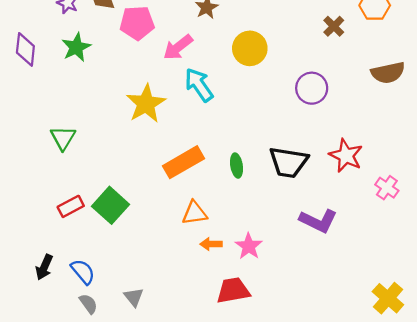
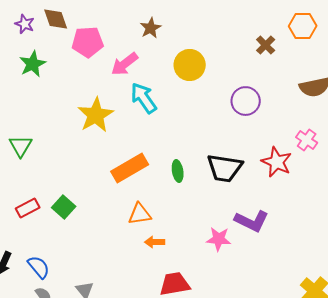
pink cross: (387, 188) -> (307, 140), moved
green square: (111, 205) -> (64, 207), size x0.7
pink star: (249, 246) -> (219, 239), moved, turned -30

